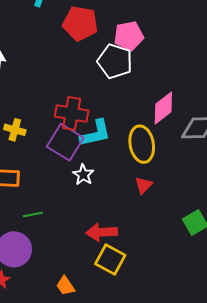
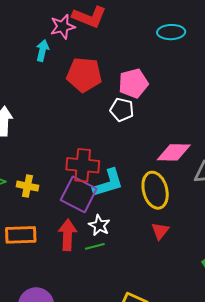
white pentagon: (115, 61) -> (122, 110), size x0.7
pink diamond: (163, 108) -> (174, 152), turned 44
green line: (33, 215) -> (95, 246), moved
red arrow: (102, 232) -> (67, 235), moved, turned 100

